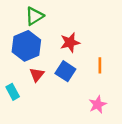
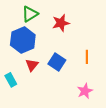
red star: (70, 42) -> (61, 23), moved

